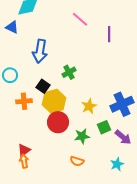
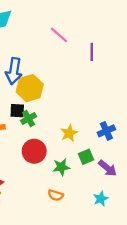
green cross: (69, 72) -> (29, 118), moved
black square: (43, 86) -> (17, 111), turned -32
yellow hexagon: (54, 101) -> (30, 88), moved
blue cross: (122, 104) -> (106, 131), size x0.7

